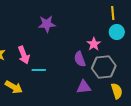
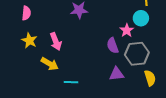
cyan circle: (117, 32) -> (141, 18), moved
cyan line: (39, 70) -> (71, 82), moved
yellow arrow: (14, 87) -> (50, 64), moved

